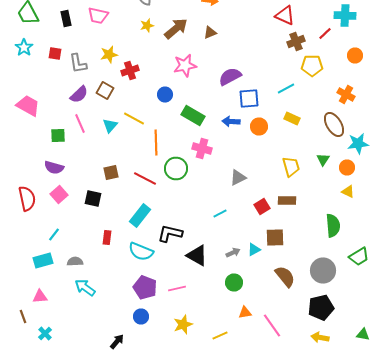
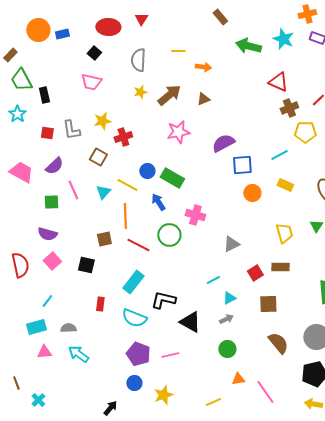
black rectangle: (66, 18) -> (44, 95), moved
red square: (55, 54) -> (47, 133), moved
purple semicircle: (79, 94) -> (54, 166), moved
blue circle: (165, 94) -> (147, 171), moved
green rectangle: (193, 116) -> (172, 178), moved
blue arrow: (231, 122) -> (158, 202), moved, turned 54
orange line: (156, 142) -> (125, 216), moved
cyan triangle: (254, 250) -> (229, 298), moved
pink triangle: (40, 296) -> (44, 352), moved
yellow star: (183, 324) -> (163, 395), moved

